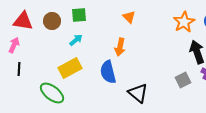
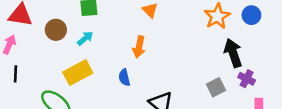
brown circle: (52, 21) -> (56, 30), moved
blue semicircle: (108, 72) -> (124, 77), size x0.6

